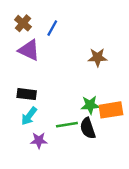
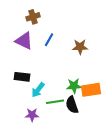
brown cross: (23, 23) -> (33, 17), moved, turned 32
blue line: (52, 28) -> (49, 40), moved
cyan arrow: (29, 116) -> (38, 90), moved

